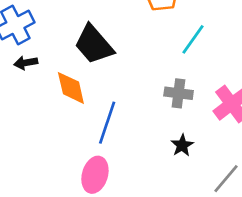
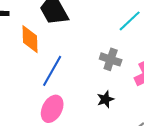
pink ellipse: (95, 175) -> (52, 109), moved

